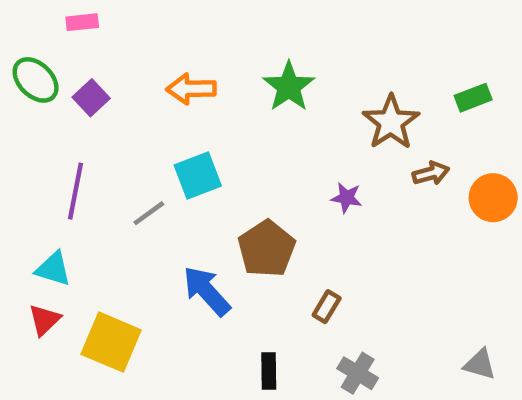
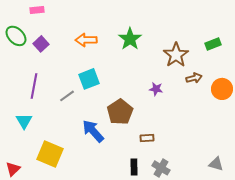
cyan triangle: (53, 269) -> (24, 121), turned 42
brown rectangle: (327, 307) -> (147, 138), turned 56
red triangle: (44, 320) -> (13, 169), moved
black rectangle: (269, 371) -> (134, 167), moved

